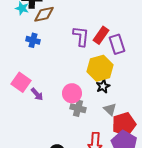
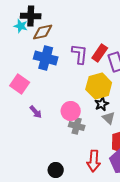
blue cross: (33, 40) -> (46, 58), moved, size x1.6
pink square: (21, 82) -> (20, 84), moved
gray triangle: (110, 109) -> (109, 118), moved

